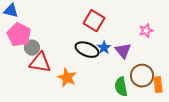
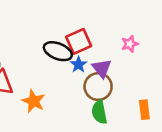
red square: (94, 21) -> (79, 41), moved, turned 35
black ellipse: (87, 50) -> (58, 51), moved
brown circle: (142, 76) -> (98, 87), moved

